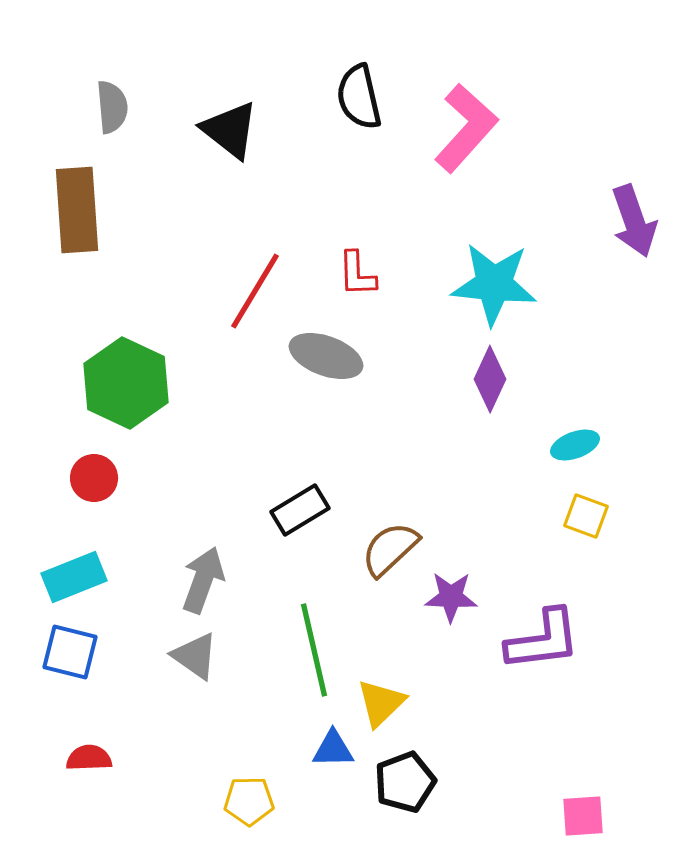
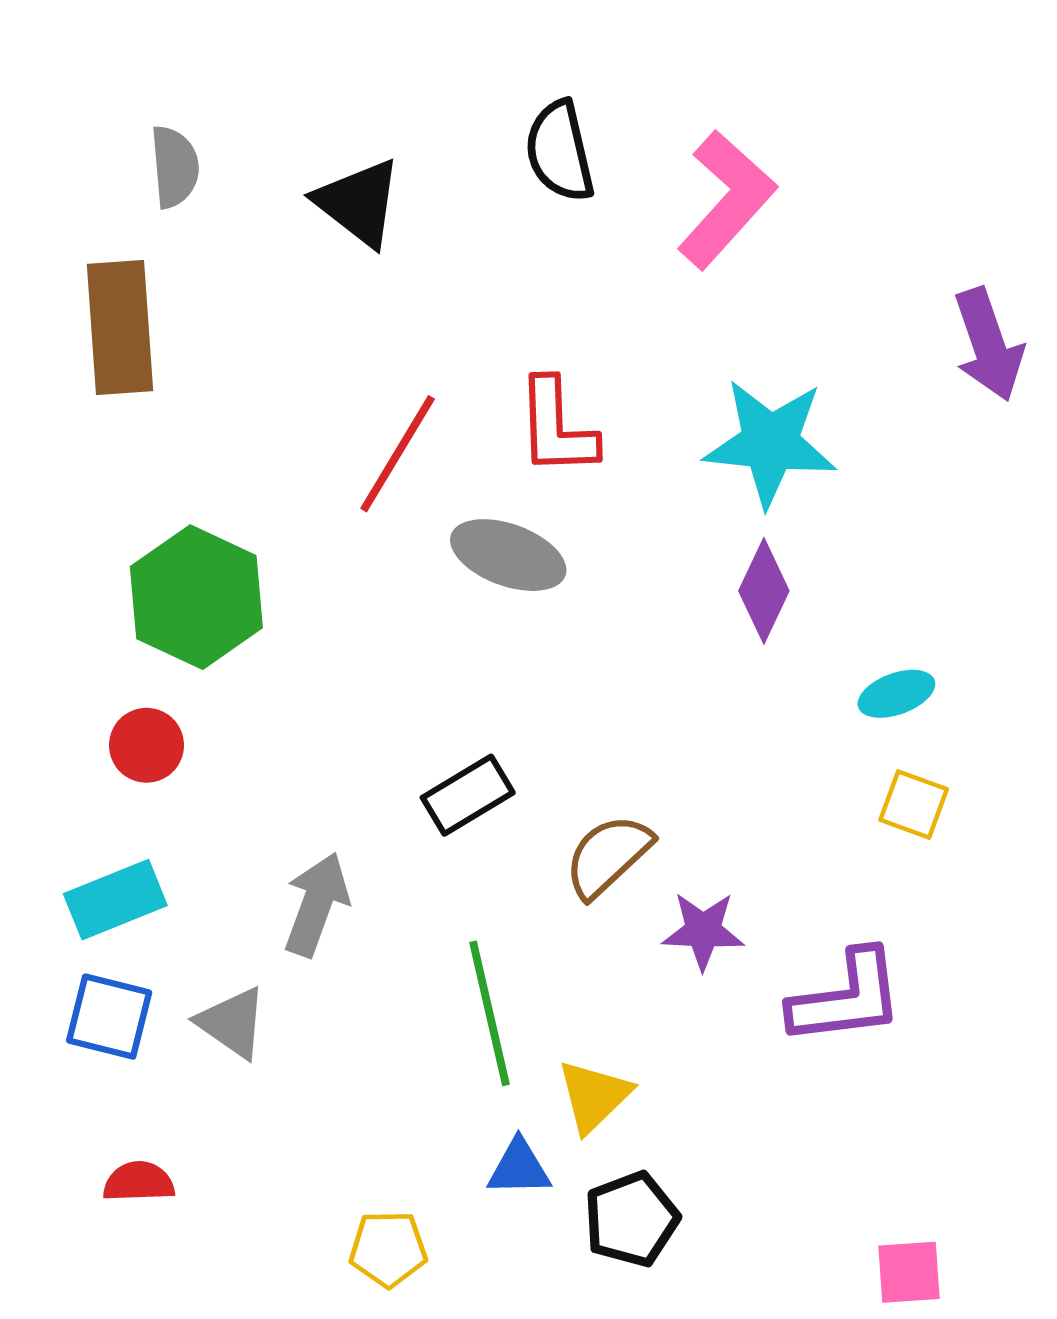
red L-shape: (357, 274) -> (557, 427), size x1.4
gray triangle: (195, 656) -> (232, 1023), moved

